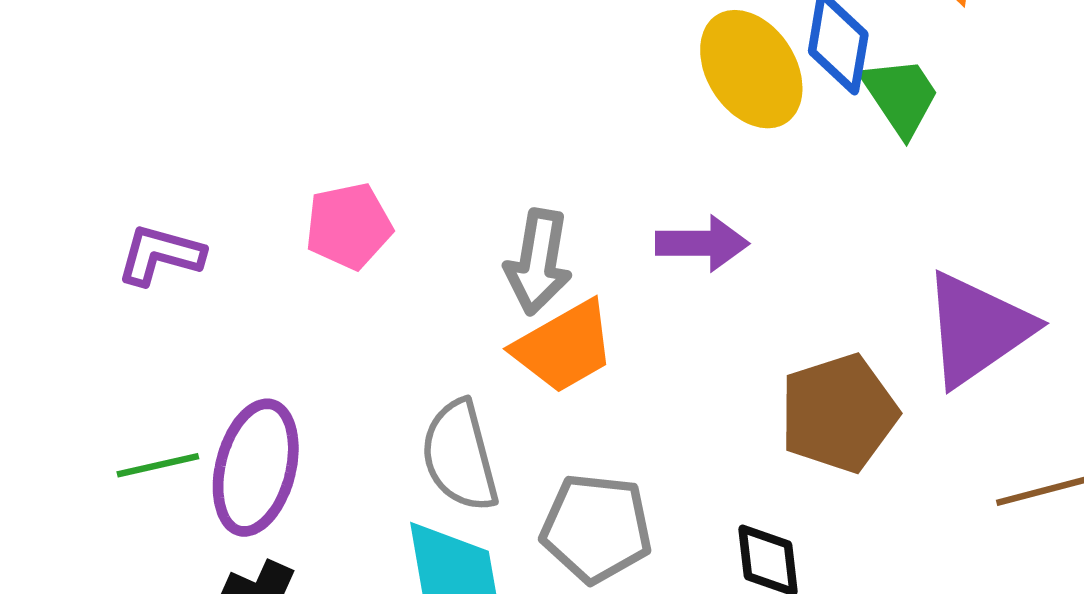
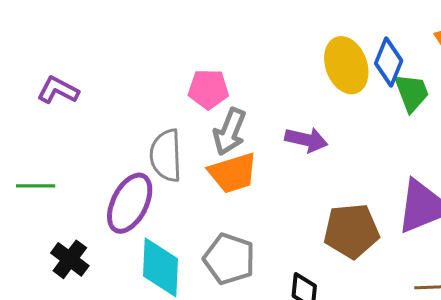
pink pentagon: (349, 226) -> (208, 89), moved
gray semicircle: (460, 456) -> (166, 155), moved
purple ellipse: (256, 468) -> (130, 203), moved

